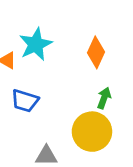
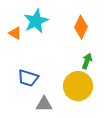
blue trapezoid: (25, 101) -> (28, 78), moved

